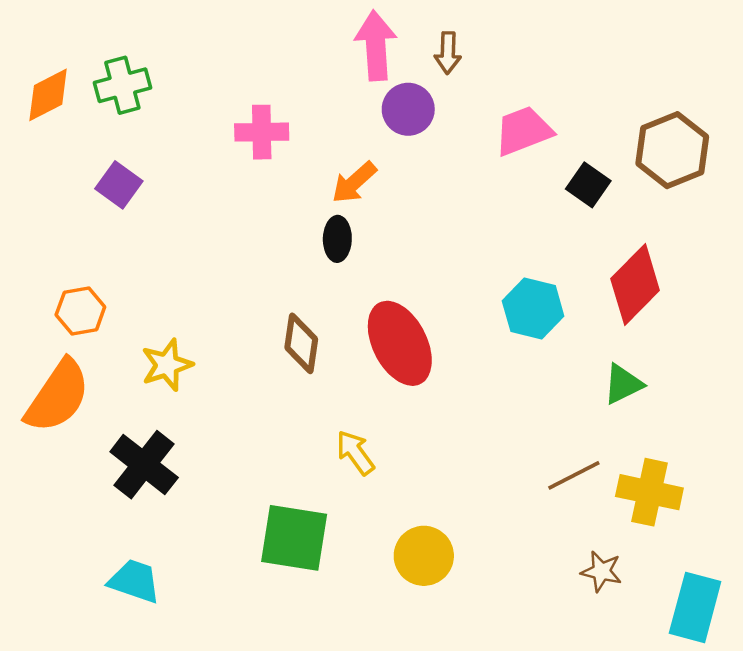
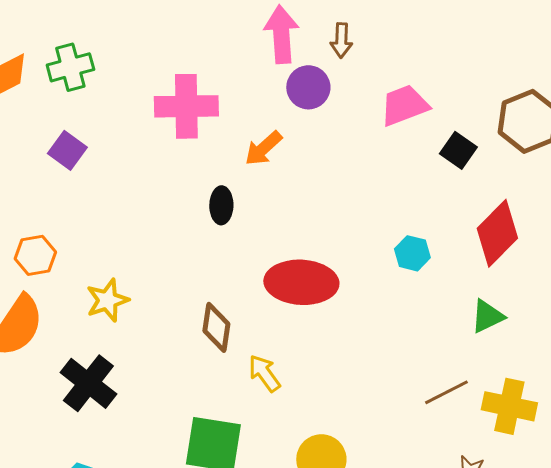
pink cross: (262, 132) -> (186, 106), size x1.4
black ellipse: (337, 239) -> (221, 205), moved
cyan hexagon: (533, 309) -> (412, 253), size x0.7
brown diamond: (301, 343) -> (216, 327), moved
red ellipse: (400, 343) -> (301, 282), turned -60

